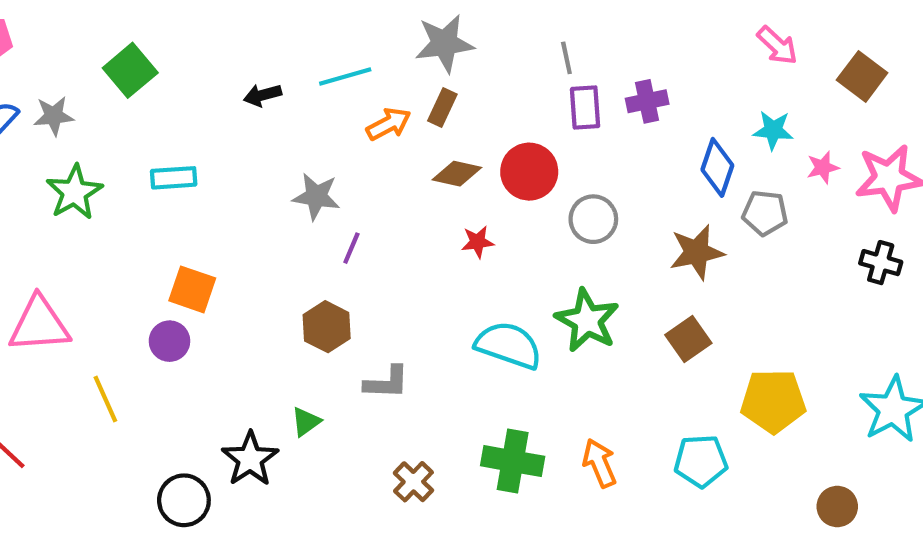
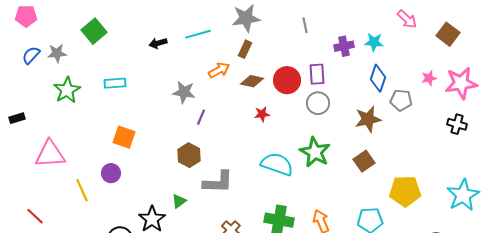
purple rectangle: (585, 107) -> (317, 74), moved
orange arrow: (389, 124) -> (219, 70), moved
cyan star: (773, 130) -> (374, 42), moved
purple circle: (169, 341) -> (111, 173), moved
gray L-shape: (387, 382) -> (218, 182), size x1.4

